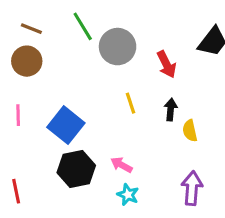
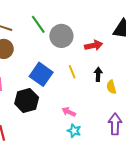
red arrow: (166, 64) -> (94, 45), turned -72
blue square: (66, 125) -> (41, 74), moved
black hexagon: (76, 169) -> (27, 101), moved

